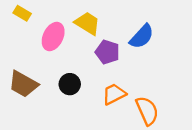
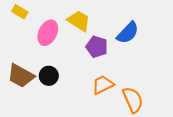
black circle: (70, 84) -> (49, 76), moved

